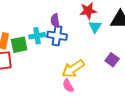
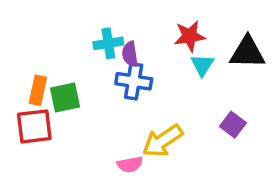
cyan cross: (37, 36) -> (108, 43), moved
pink semicircle: (68, 86) -> (130, 164), moved, turned -72

